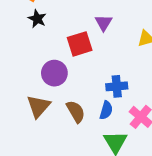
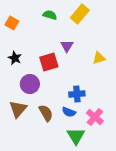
black star: (37, 19) -> (15, 58), moved
blue semicircle: (106, 110) -> (69, 112), turned 96

